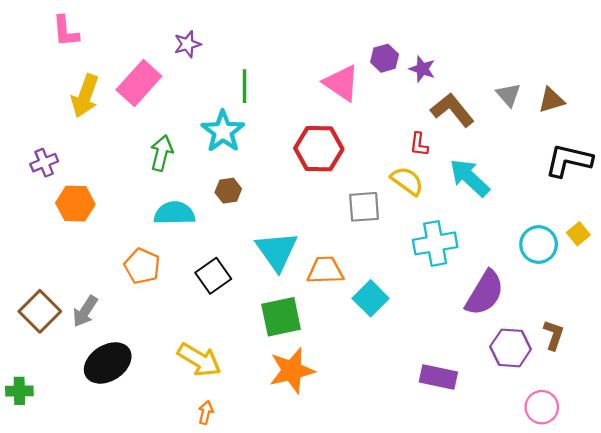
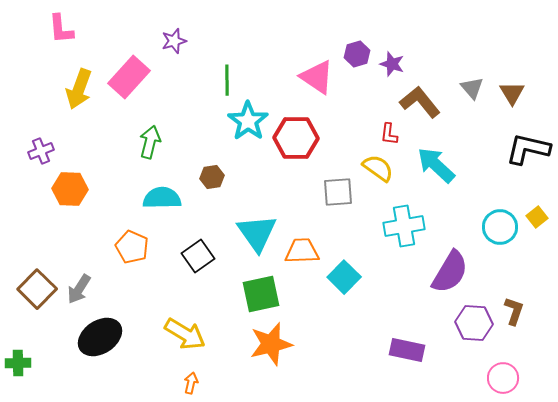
brown triangle: (551, 100) -> (512, 93), turned -44
cyan star: (223, 131) -> (248, 121), moved

